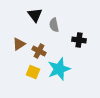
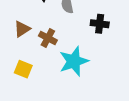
yellow square: (33, 72) -> (23, 69), moved

